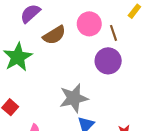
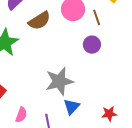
purple circle: (108, 61) -> (92, 45), size x0.7

